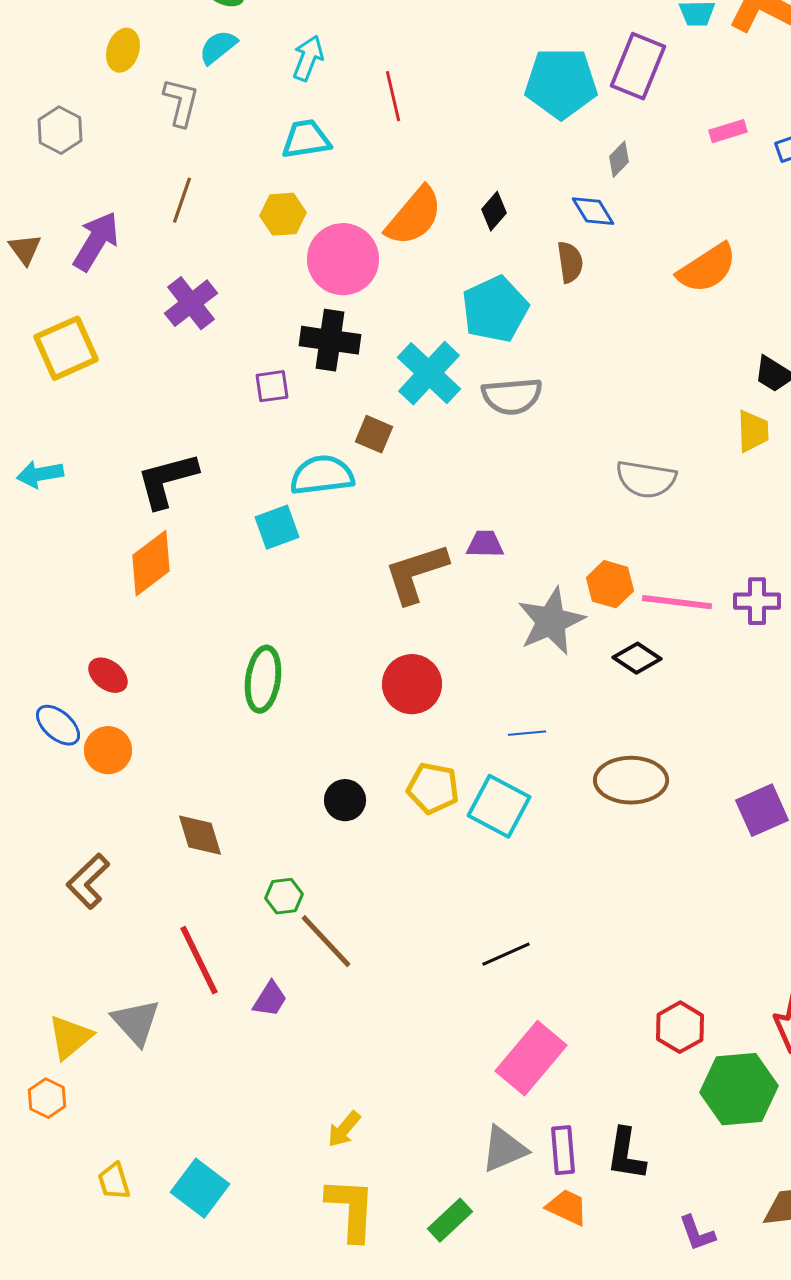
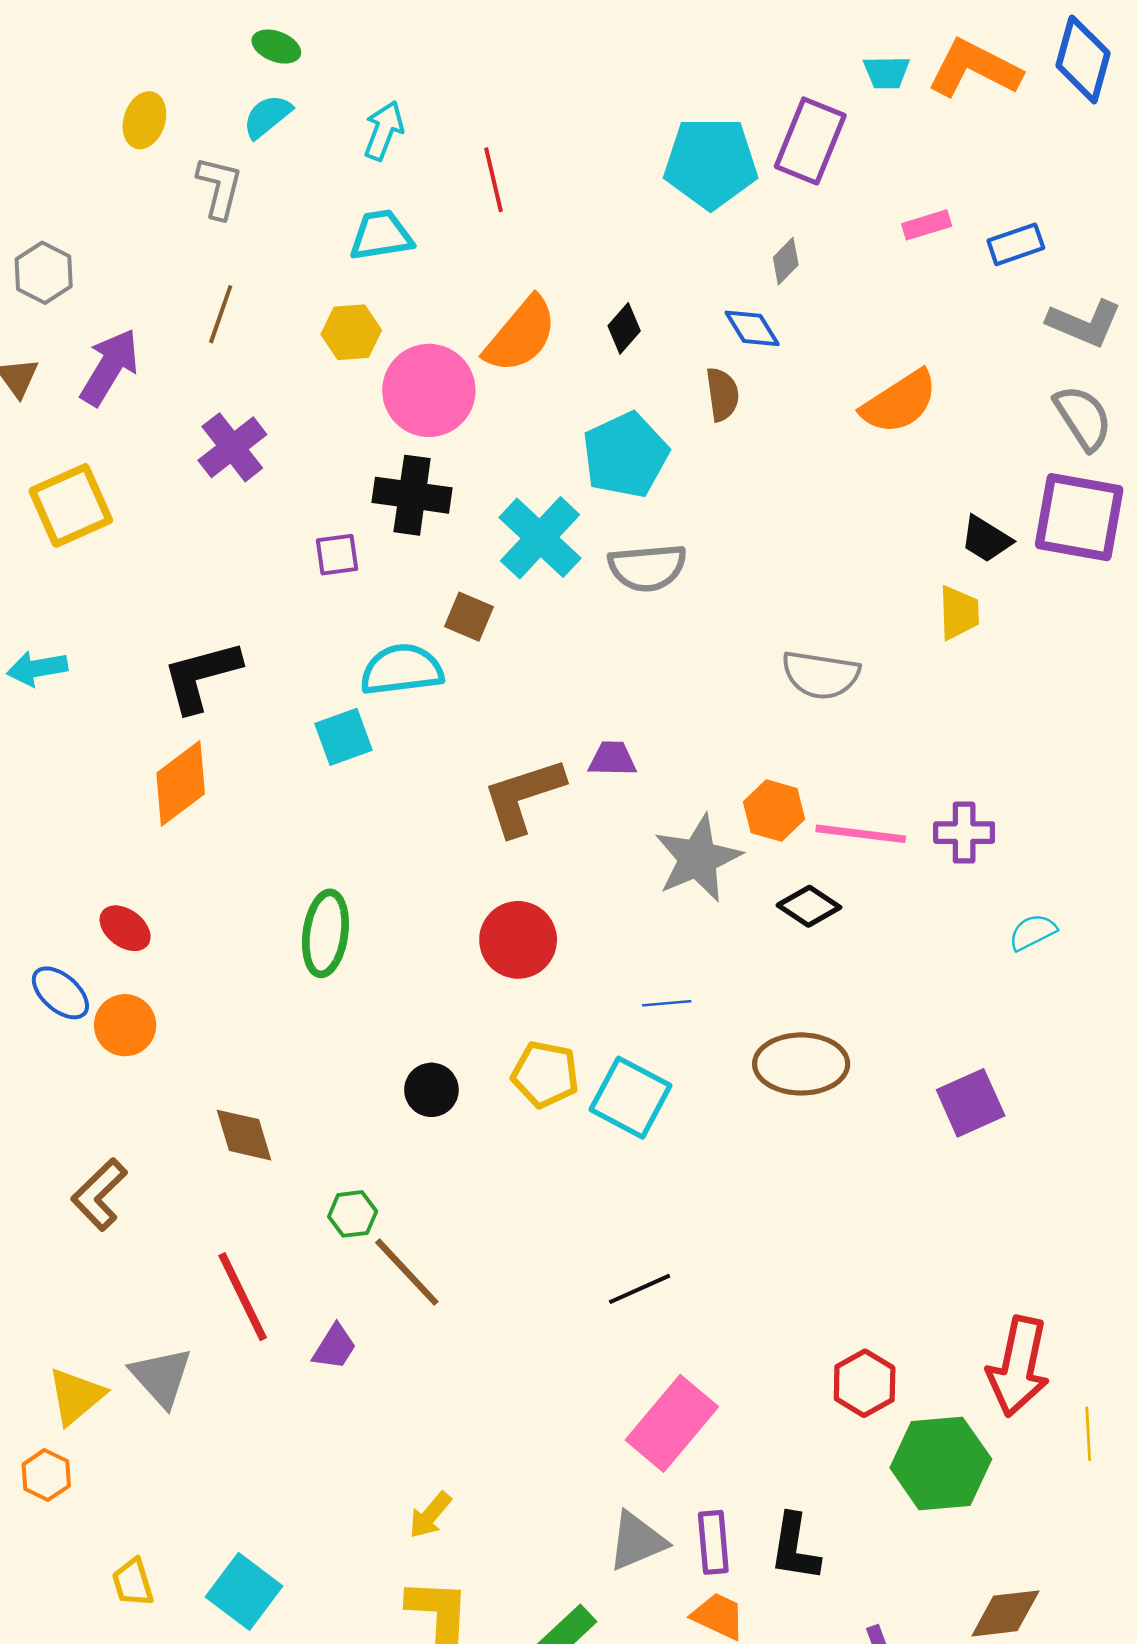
gray hexagon: (60, 130) -> (44, 273), moved

